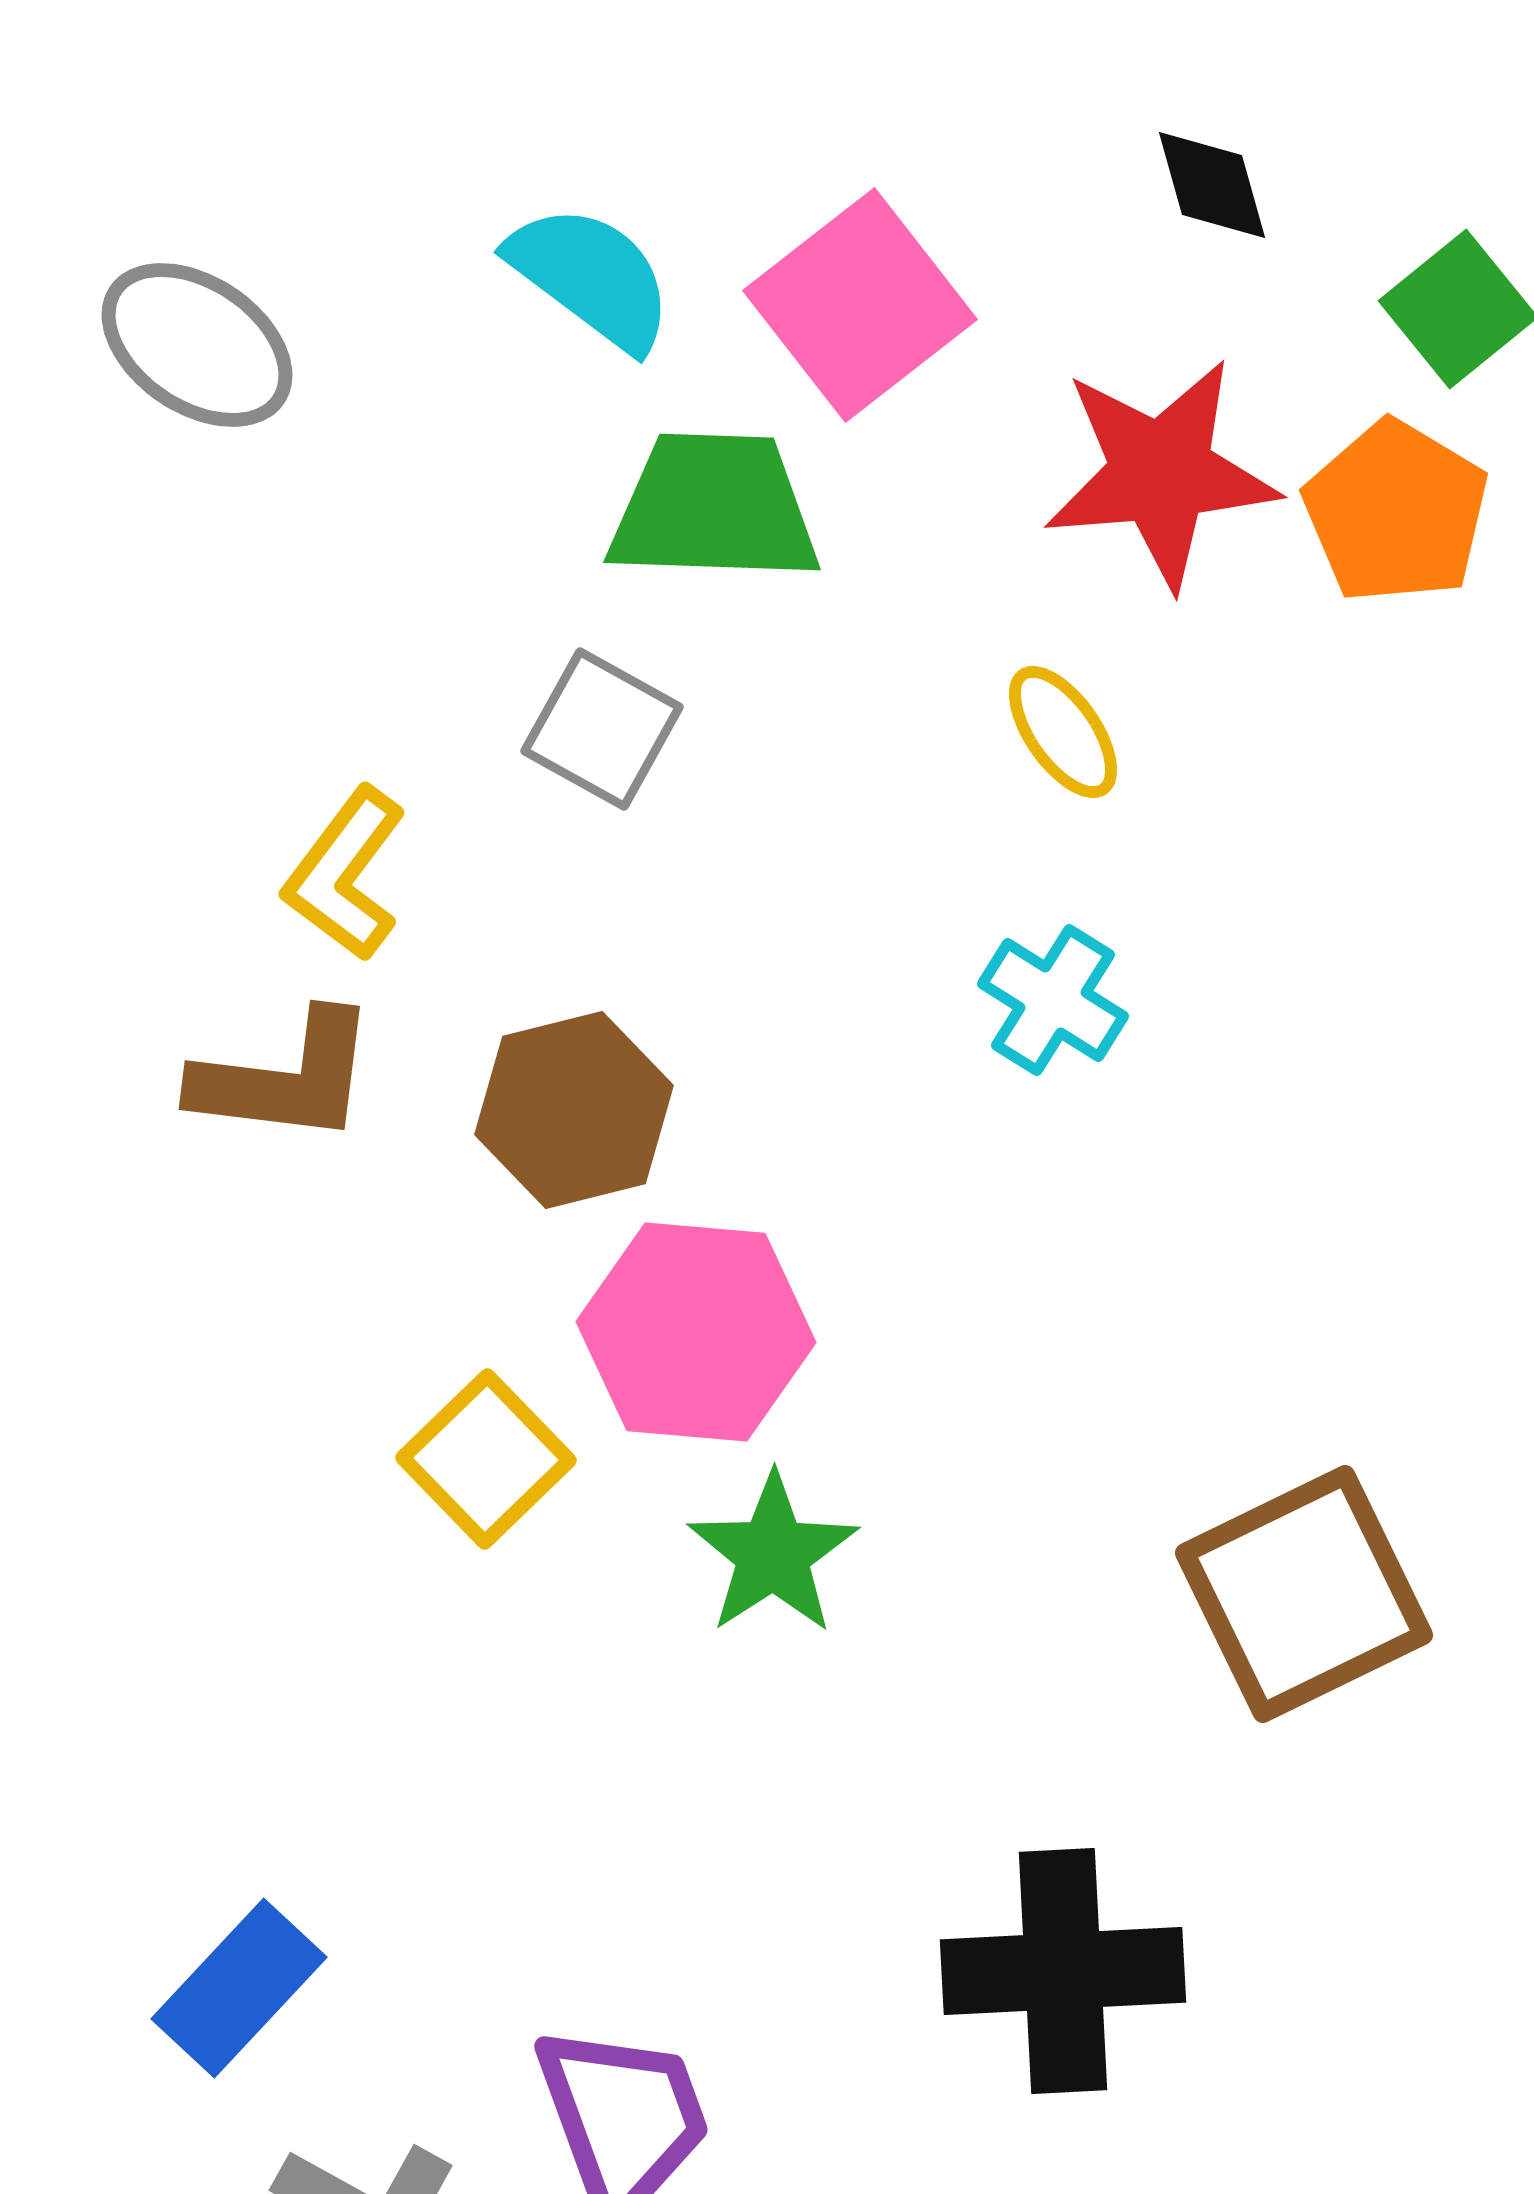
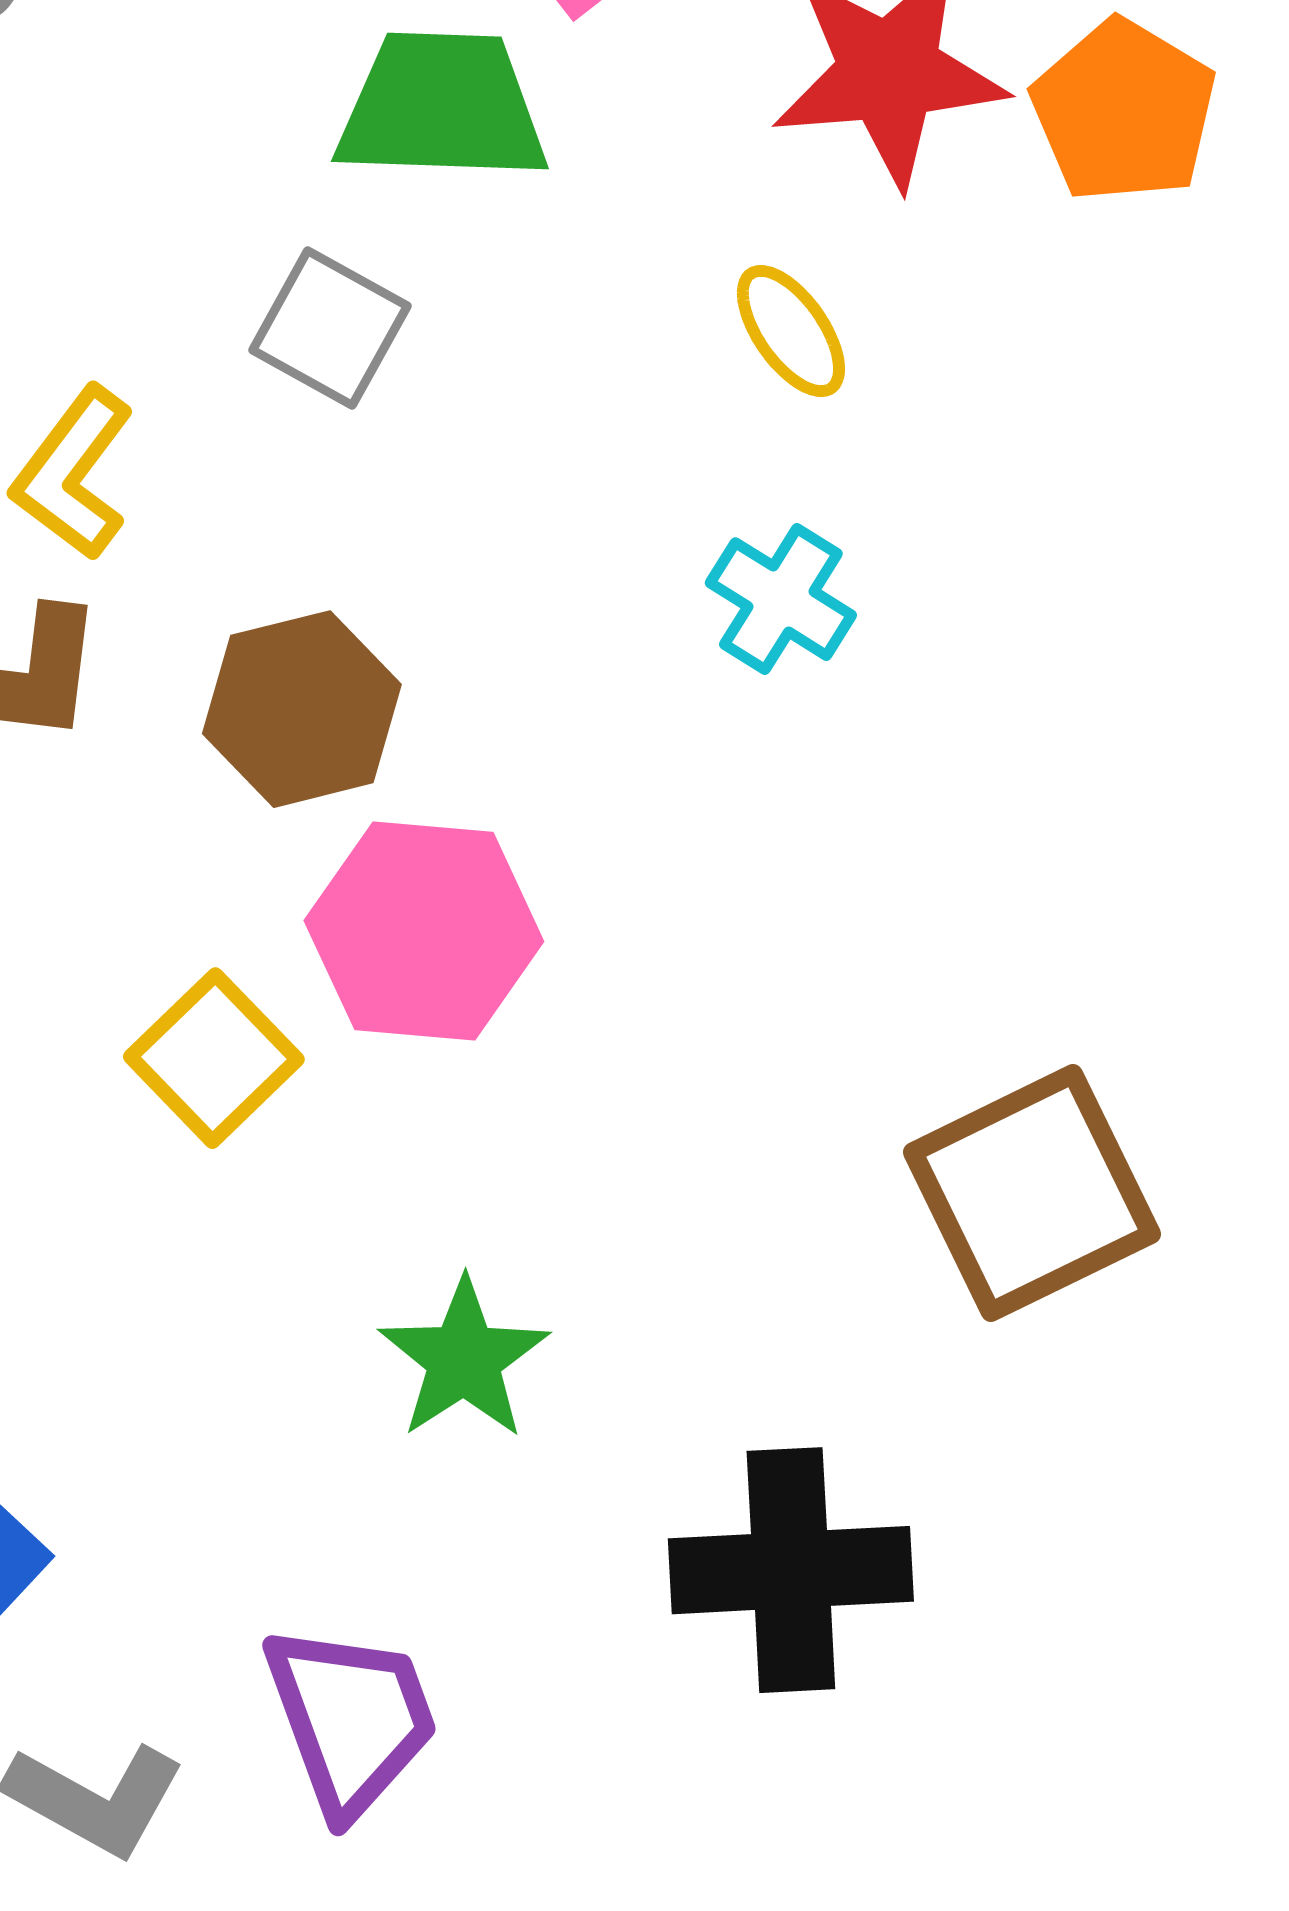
green star: (773, 1554) -> (464, 1359), moved

